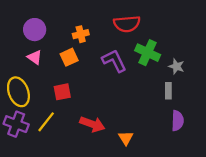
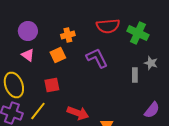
green cross: (148, 53) -> (138, 33), moved
gray rectangle: (168, 91) -> (135, 75), moved
purple semicircle: (178, 121) -> (152, 110), turned 36

